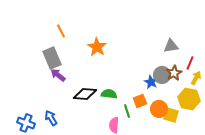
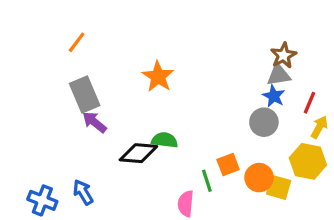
orange line: (61, 31) -> (77, 42), moved, turned 64
brown star: (174, 73) -> (283, 55), moved
blue star: (151, 82) -> (274, 96), moved
green semicircle: (109, 94) -> (165, 140), moved

